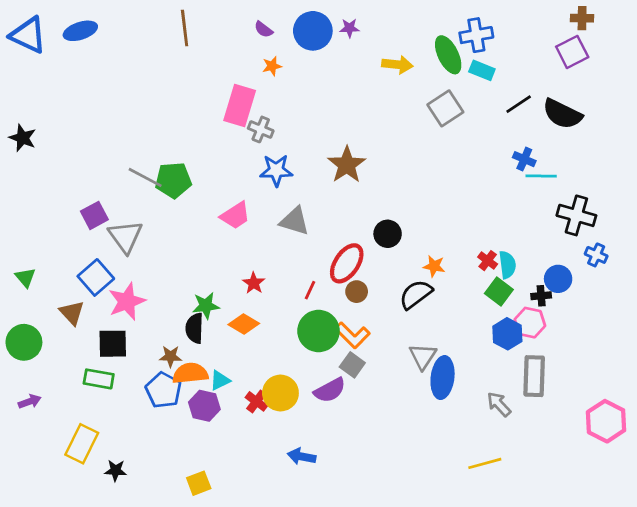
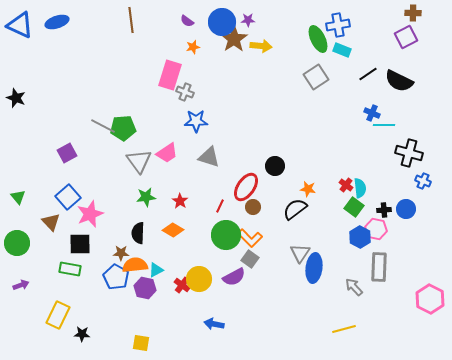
yellow arrow: (397, 65) -> (261, 46), moved
brown star: (347, 165) -> (234, 39), moved
gray triangle: (125, 237) -> (139, 161), moved
blue circle: (558, 279) -> (406, 209), moved
green star: (206, 306) -> (146, 197), moved
yellow square: (199, 483) -> (141, 343), turned 30

